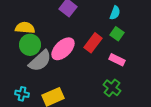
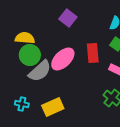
red rectangle: (93, 43) -> (93, 53), turned -42

